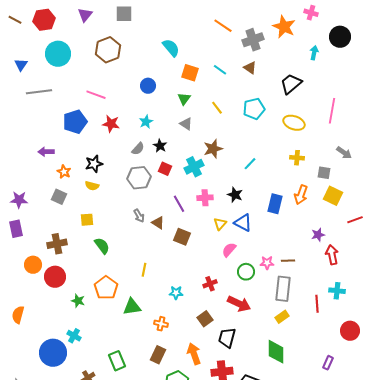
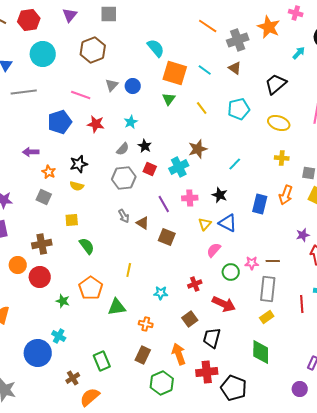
cyan arrow: (314, 53) -> (299, 53), turned 32
orange square: (190, 73) -> (175, 73), size x1.4
gray triangle: (186, 124) -> (112, 85), moved, turned 40

